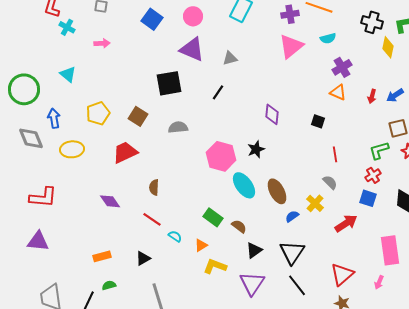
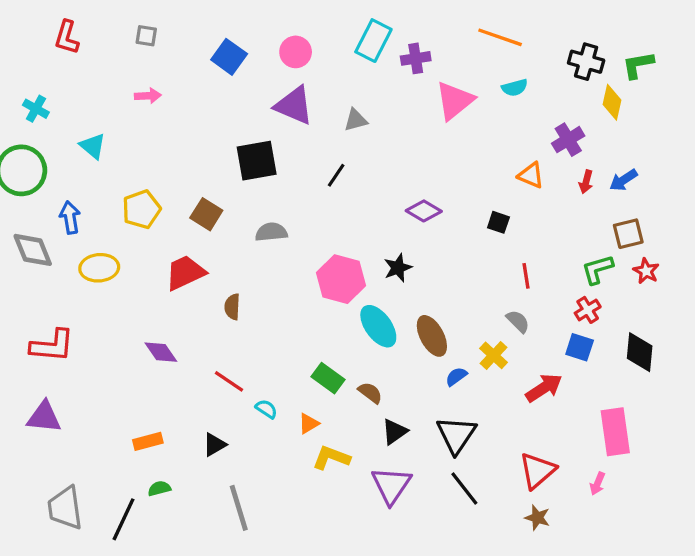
purple cross: (290, 14) -> (416, 58), moved
cyan cross: (67, 27) -> (36, 109), moved
purple cross: (342, 67) -> (568, 140), moved
purple diamond: (272, 114) -> (424, 211), turned -65
brown semicircle: (154, 187) -> (232, 307), moved

